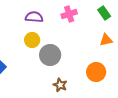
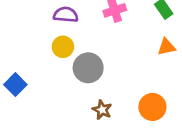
orange circle: (96, 72) -> (152, 107), moved

